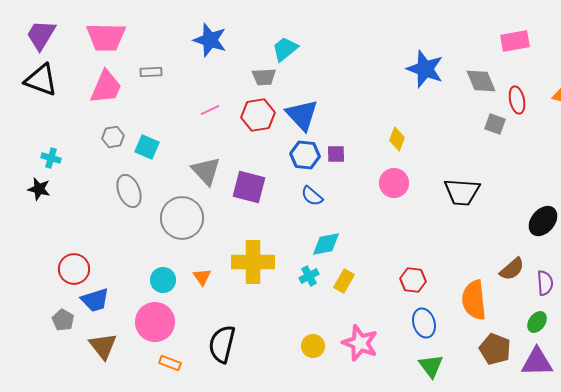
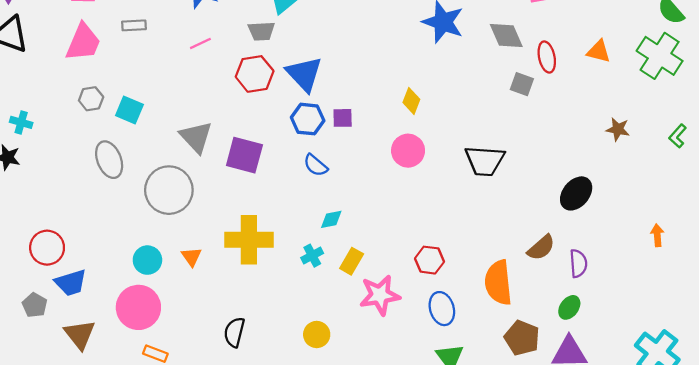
pink line: (210, 110) -> (200, 43), moved
cyan diamond: (326, 244) -> (331, 219), size x0.7
pink star: (360, 343) -> (380, 295), moved, turned -30
black semicircle: (222, 344) -> (234, 332), moved, size x0.7

